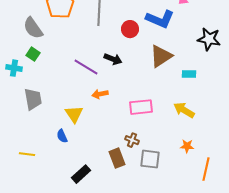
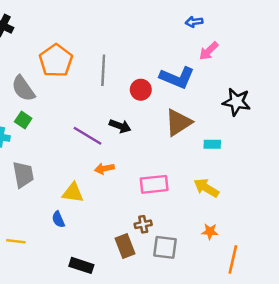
yellow triangle: (74, 114) -> (73, 193), turned -48
brown cross: (132, 140) -> (143, 224), turned -32
black rectangle: (81, 174) -> (81, 265), turned 60

